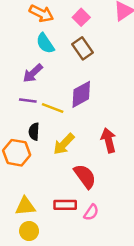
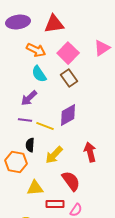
pink square: (81, 17) -> (68, 53), size x1.5
yellow triangle: (25, 206) -> (35, 188), moved

